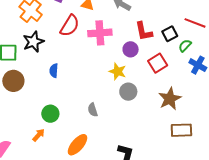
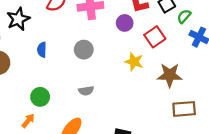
yellow star: (118, 71) -> (134, 62), moved
gray circle: (128, 92) -> (84, 50), moved
brown star: (170, 99) -> (170, 75), turned 30
gray semicircle: (93, 110) -> (86, 91), turned -80

